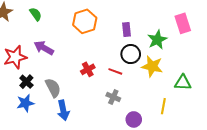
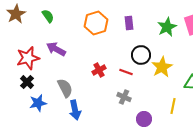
purple rectangle: (127, 30) -> (129, 23), moved
green star: (157, 40) -> (167, 27), moved
yellow star: (152, 66) -> (162, 67), turned 30
black cross: (26, 82) -> (27, 82), moved

